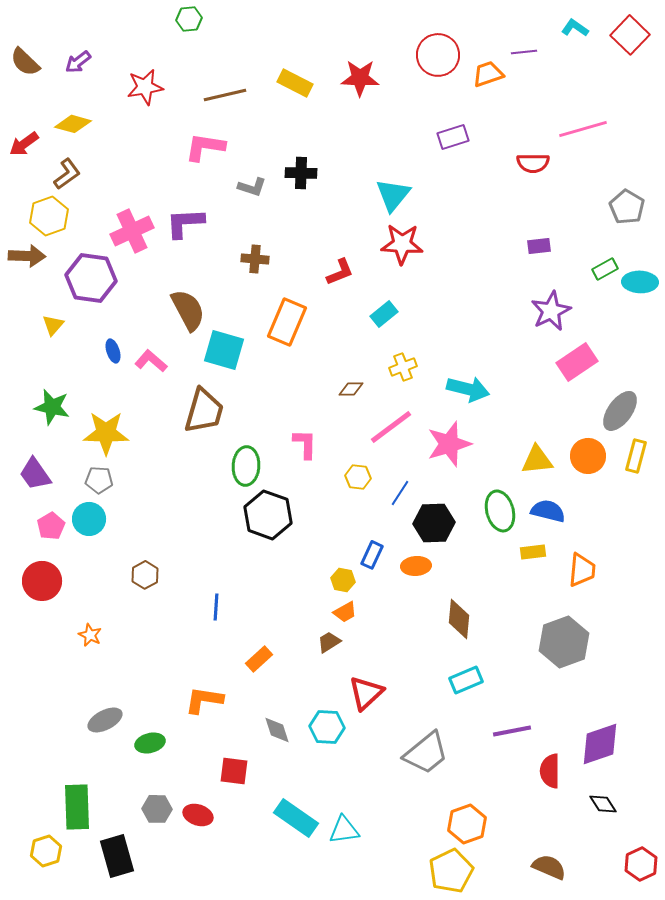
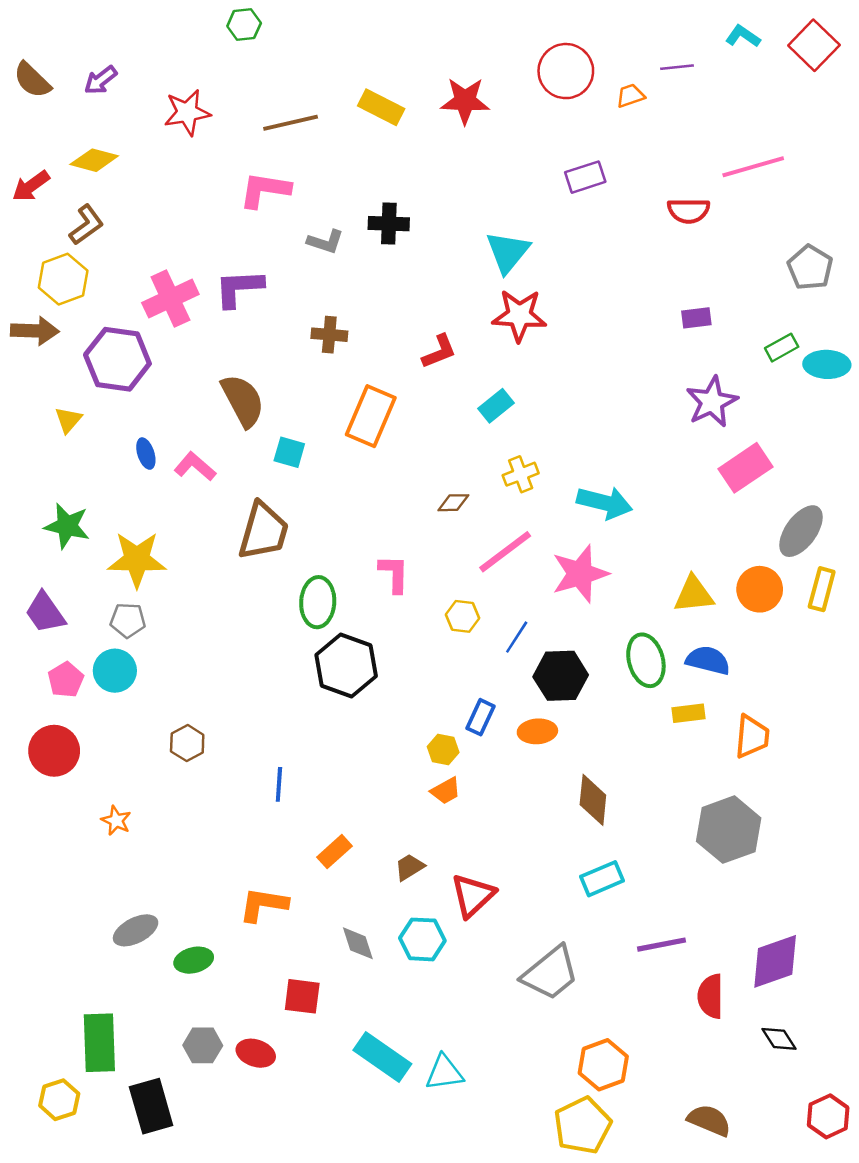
orange trapezoid: (488, 74) -> (630, 96), size x0.7
cyan square: (224, 350) -> (289, 452), size x0.6
brown trapezoid: (329, 642) -> (409, 867), moved

